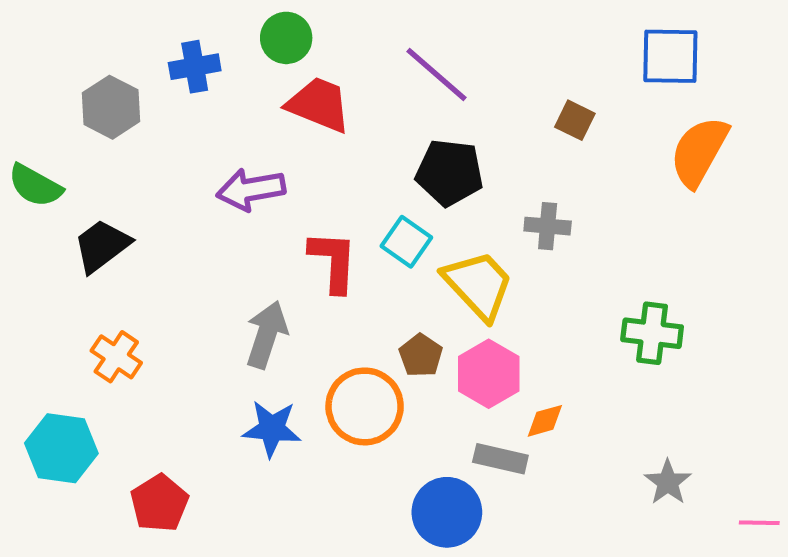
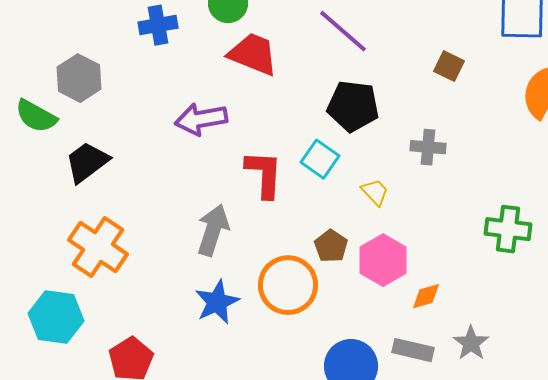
gray hexagon: (111, 107) -> (79, 78), moved
yellow trapezoid: (478, 285) -> (375, 192), size x0.5
orange cross: (116, 357) -> (98, 247), size x1.5
blue star: (272, 429) -> (217, 302), turned -30
gray rectangle: (500, 459) -> (413, 350), moved
gray star: (668, 482) -> (471, 343), moved

